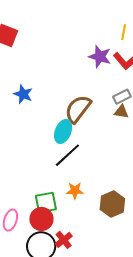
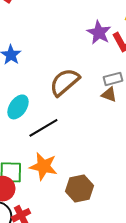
cyan ellipse: (63, 131) -> (18, 107), moved
orange star: (75, 191) -> (43, 166), size x1.5

